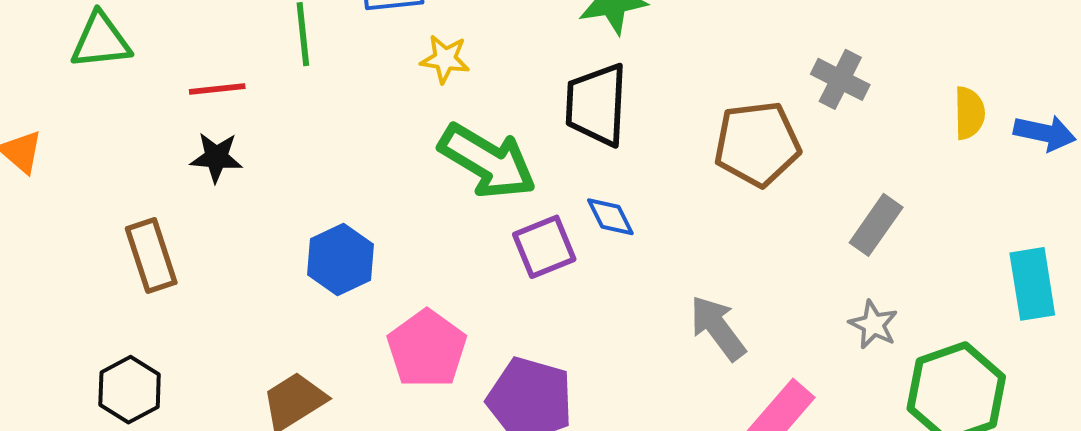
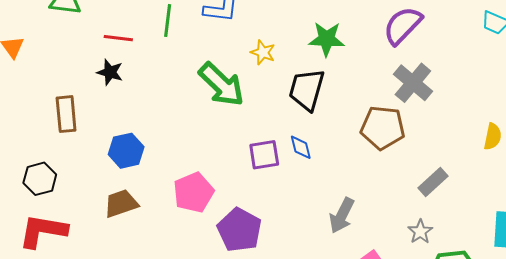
yellow star: (445, 59) -> (263, 52), moved
gray cross: (840, 79) -> (413, 83), moved, size x1.4
green arrow: (487, 161) -> (221, 84), moved
blue hexagon: (341, 259) -> (126, 151), moved
gray arrow: (718, 328) -> (342, 215), turned -129

